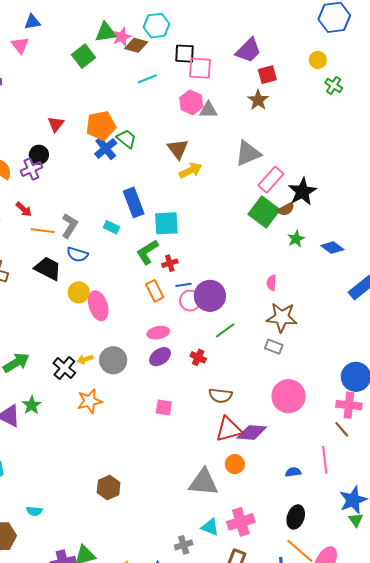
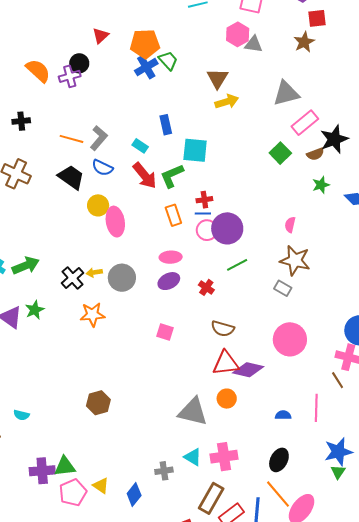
blue rectangle: (134, 202) -> (166, 125), size x0.7
red arrow: (24, 209) -> (145, 176), moved, size x1.6
green square: (264, 212) -> (280, 153), moved, size x0.7
red cross: (170, 263) -> (204, 200), moved

